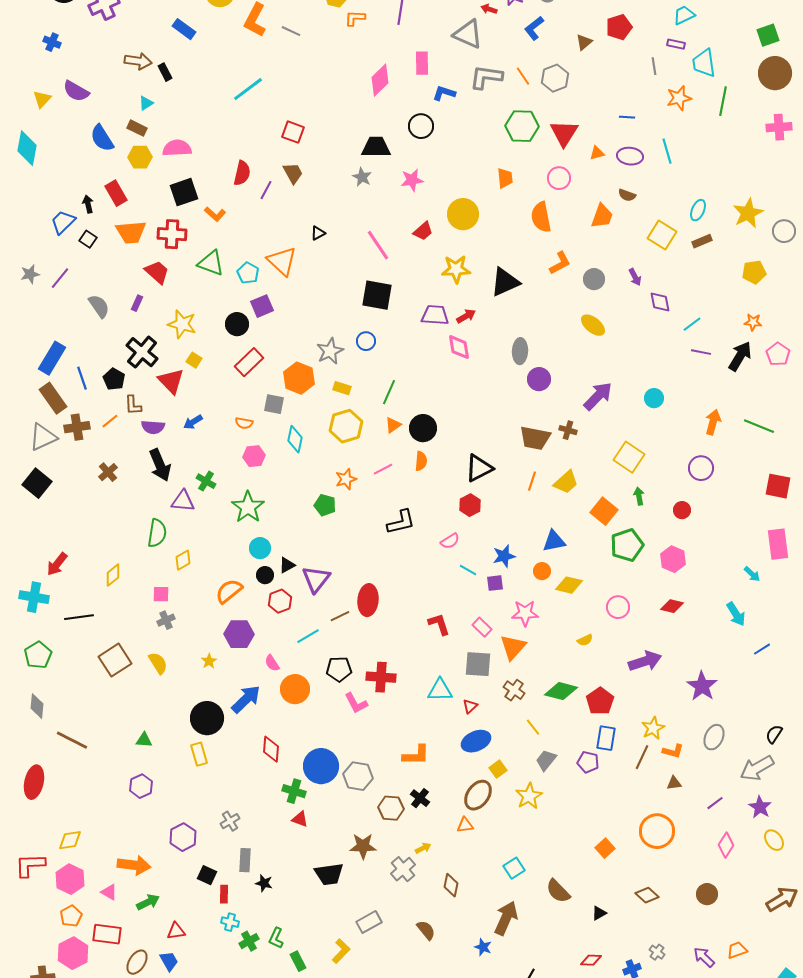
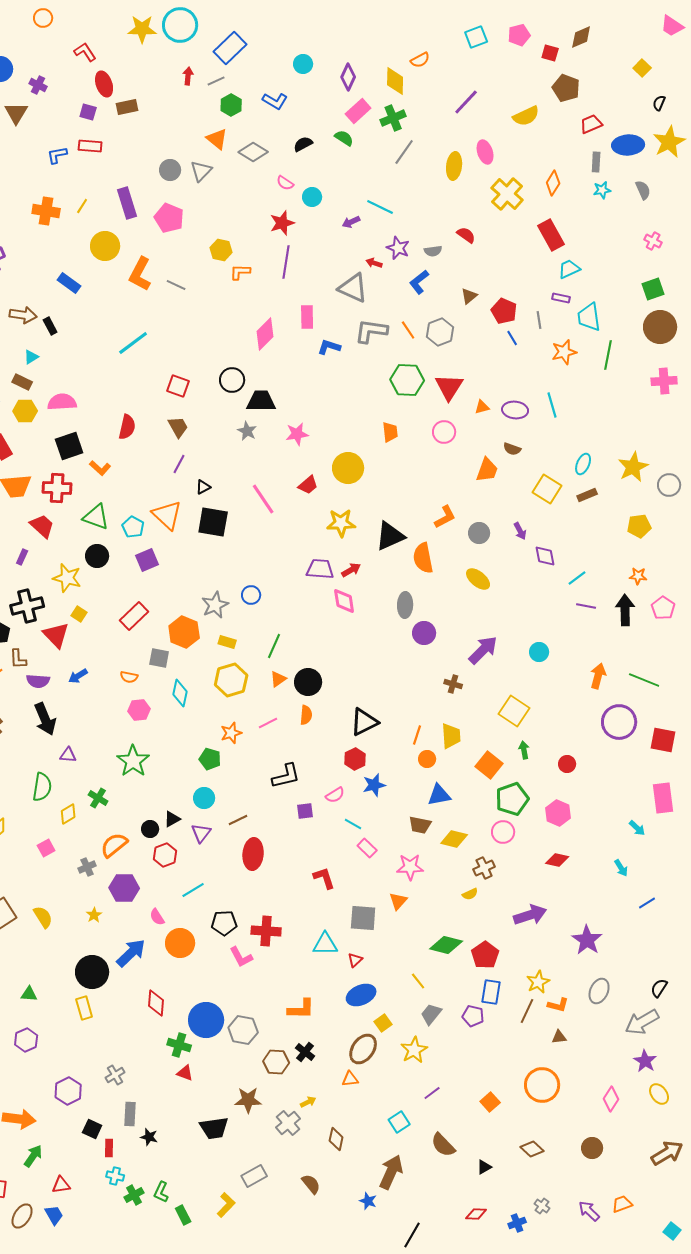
red pentagon: (619, 27) -> (504, 311), moved, turned -30
blue line: (627, 117) -> (512, 338), moved, turned 56
black circle: (421, 126) -> (232, 380), moved
purple line: (266, 190) -> (179, 464), moved
orange semicircle: (541, 217) -> (423, 558), moved
black square: (377, 295) -> (213, 522), moved
black circle: (237, 324) -> (97, 556), moved
black cross: (142, 352) -> (27, 606), turned 36
black arrow: (740, 356) -> (625, 610), turned -32
brown trapezoid: (535, 438) -> (420, 825), moved, size x0.7
purple circle: (701, 468) -> (619, 722), moved, size x1.4
green cross: (206, 481) -> (98, 798), moved
yellow trapezoid: (566, 482) -> (451, 736), turned -52
purple triangle: (183, 501) -> (68, 755), size x0.7
cyan circle: (260, 548) -> (204, 798), moved
blue star: (504, 556) -> (374, 785), moved
orange circle: (542, 571) -> (427, 759), moved
purple triangle: (316, 579) -> (201, 833), size x0.7
purple square: (495, 583) -> (305, 811), moved
pink square: (161, 594) -> (46, 848), turned -30
pink circle: (618, 607) -> (503, 832), moved
cyan arrow: (736, 614) -> (621, 868), size x0.7
brown line: (340, 616) -> (238, 820), moved
gray cross: (166, 620) -> (87, 867), moved
pink rectangle: (482, 627) -> (367, 848), moved
orange triangle: (513, 647) -> (398, 901), size x0.7
brown cross: (514, 690) -> (484, 868), moved, turned 30
purple line: (715, 803) -> (432, 1093), moved
green arrow: (148, 902) -> (33, 1156), turned -30

